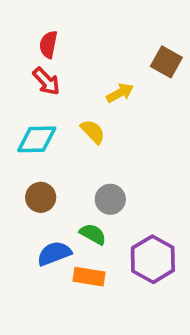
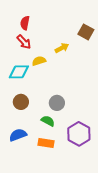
yellow semicircle: (93, 132) -> (39, 61), moved, turned -64
blue semicircle: (54, 253) -> (18, 135), moved

